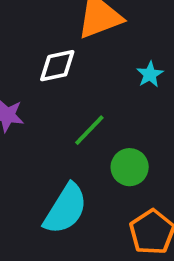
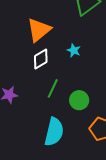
white diamond: (57, 66) -> (41, 59), moved

